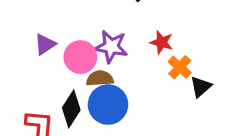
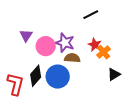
purple triangle: (45, 44) -> (26, 35), turned -32
orange cross: (180, 67) -> (103, 52), moved
brown semicircle: (100, 78) -> (72, 58), moved

